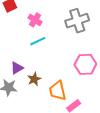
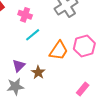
orange trapezoid: (58, 91) -> (59, 51), moved, turned -120

